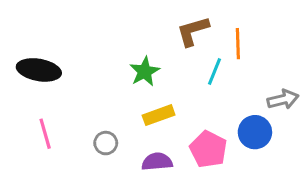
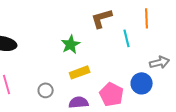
orange line: (238, 44) -> (147, 18), moved
cyan line: (215, 72) -> (127, 38), moved, turned -36

